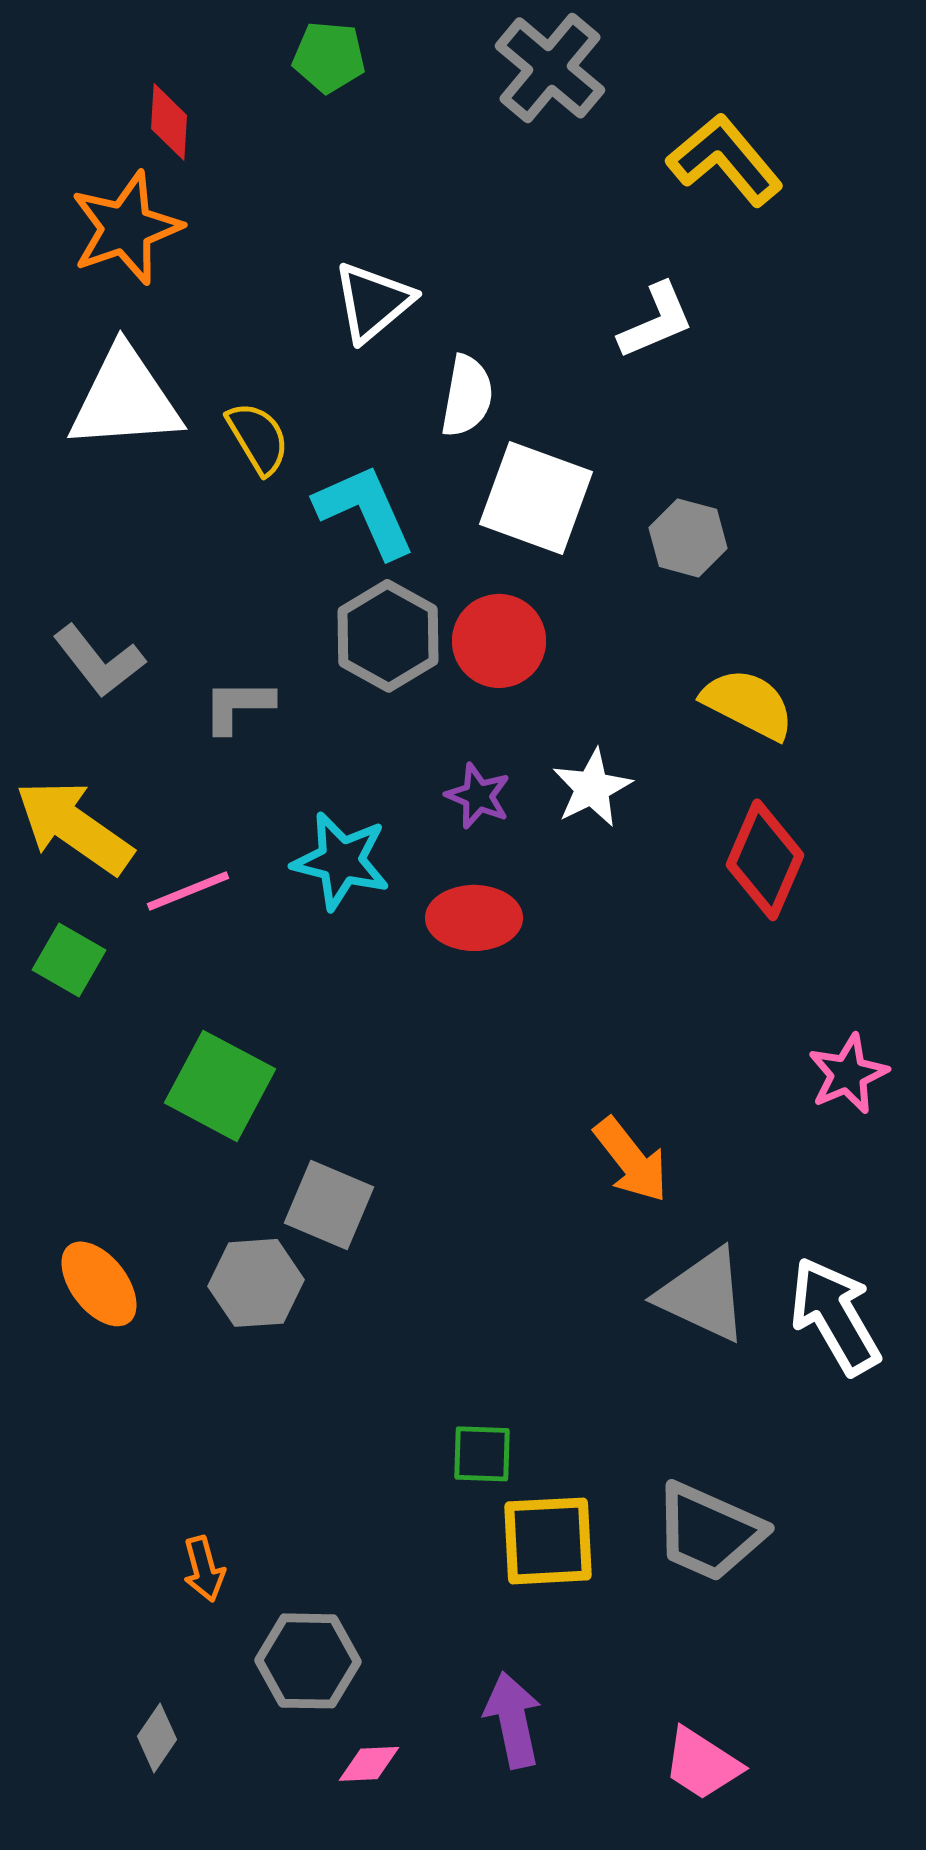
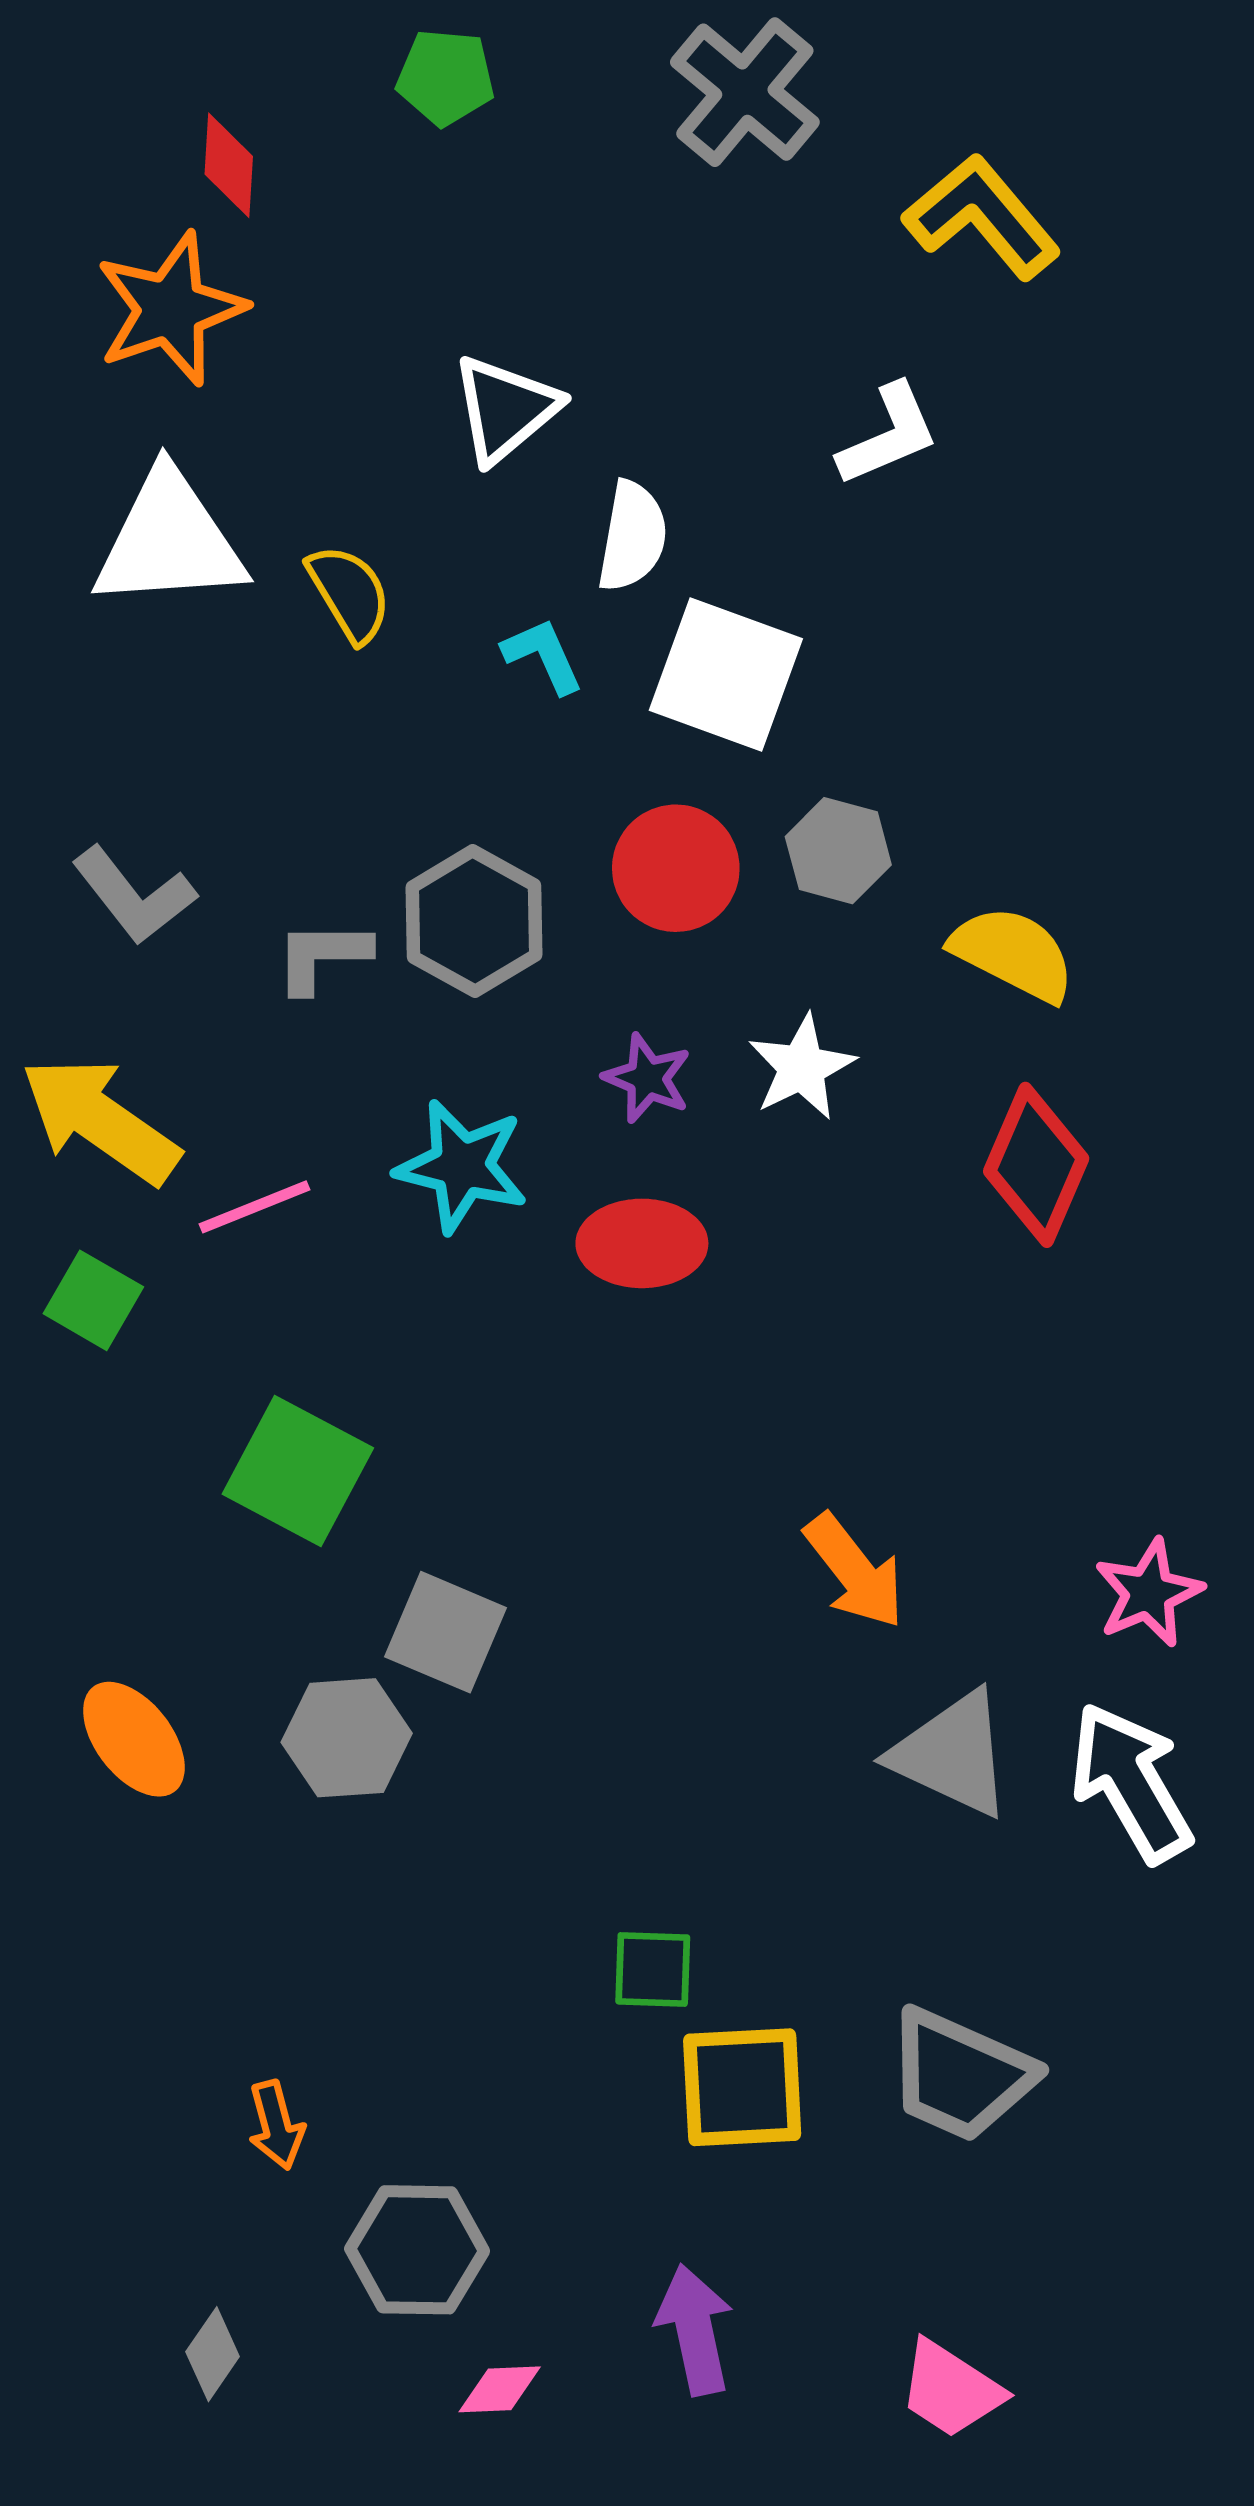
cyan L-shape: (365, 511) -> (543, 656), moved, size x0.6
gray hexagon: (688, 538) -> (838, 851), moved
gray hexagon: (388, 636) -> (474, 921), moved
pink star: (848, 1074) -> (1148, 1593), moved

